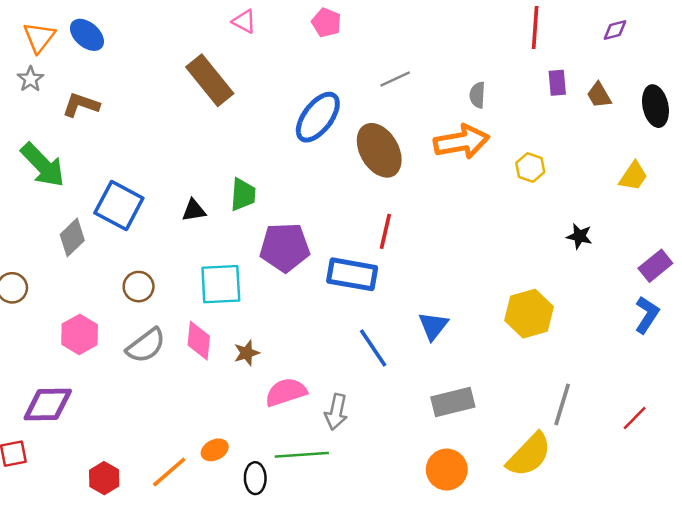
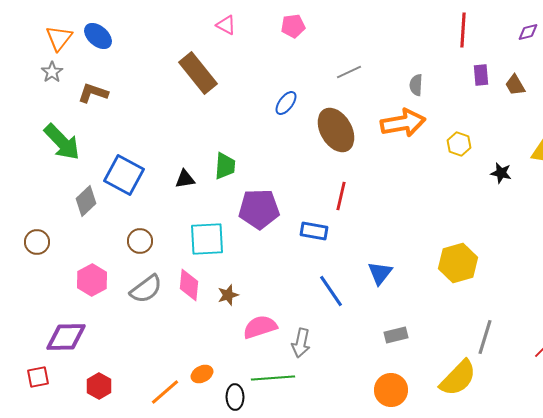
pink pentagon: (326, 23) -> (293, 26), turned -30
blue ellipse: (318, 117) -> (286, 103), size x0.6
black star: (579, 236) -> (501, 173), moved
blue rectangle: (352, 274) -> (314, 231), size x0.7
gray rectangle: (453, 402) -> (396, 335), size x0.7
red hexagon: (104, 478) -> (99, 386), moved

